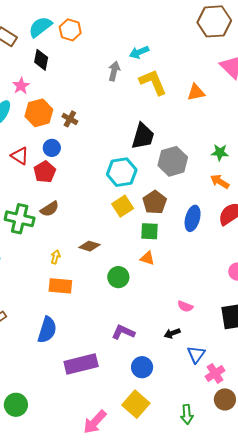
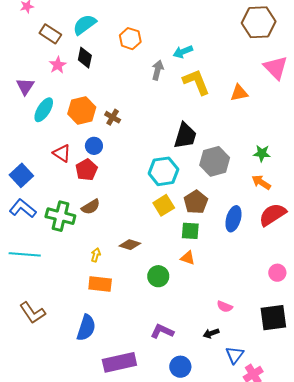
orange hexagon: (70, 30) -> (130, 39), moved
pink star: (21, 86) -> (58, 65), moved

